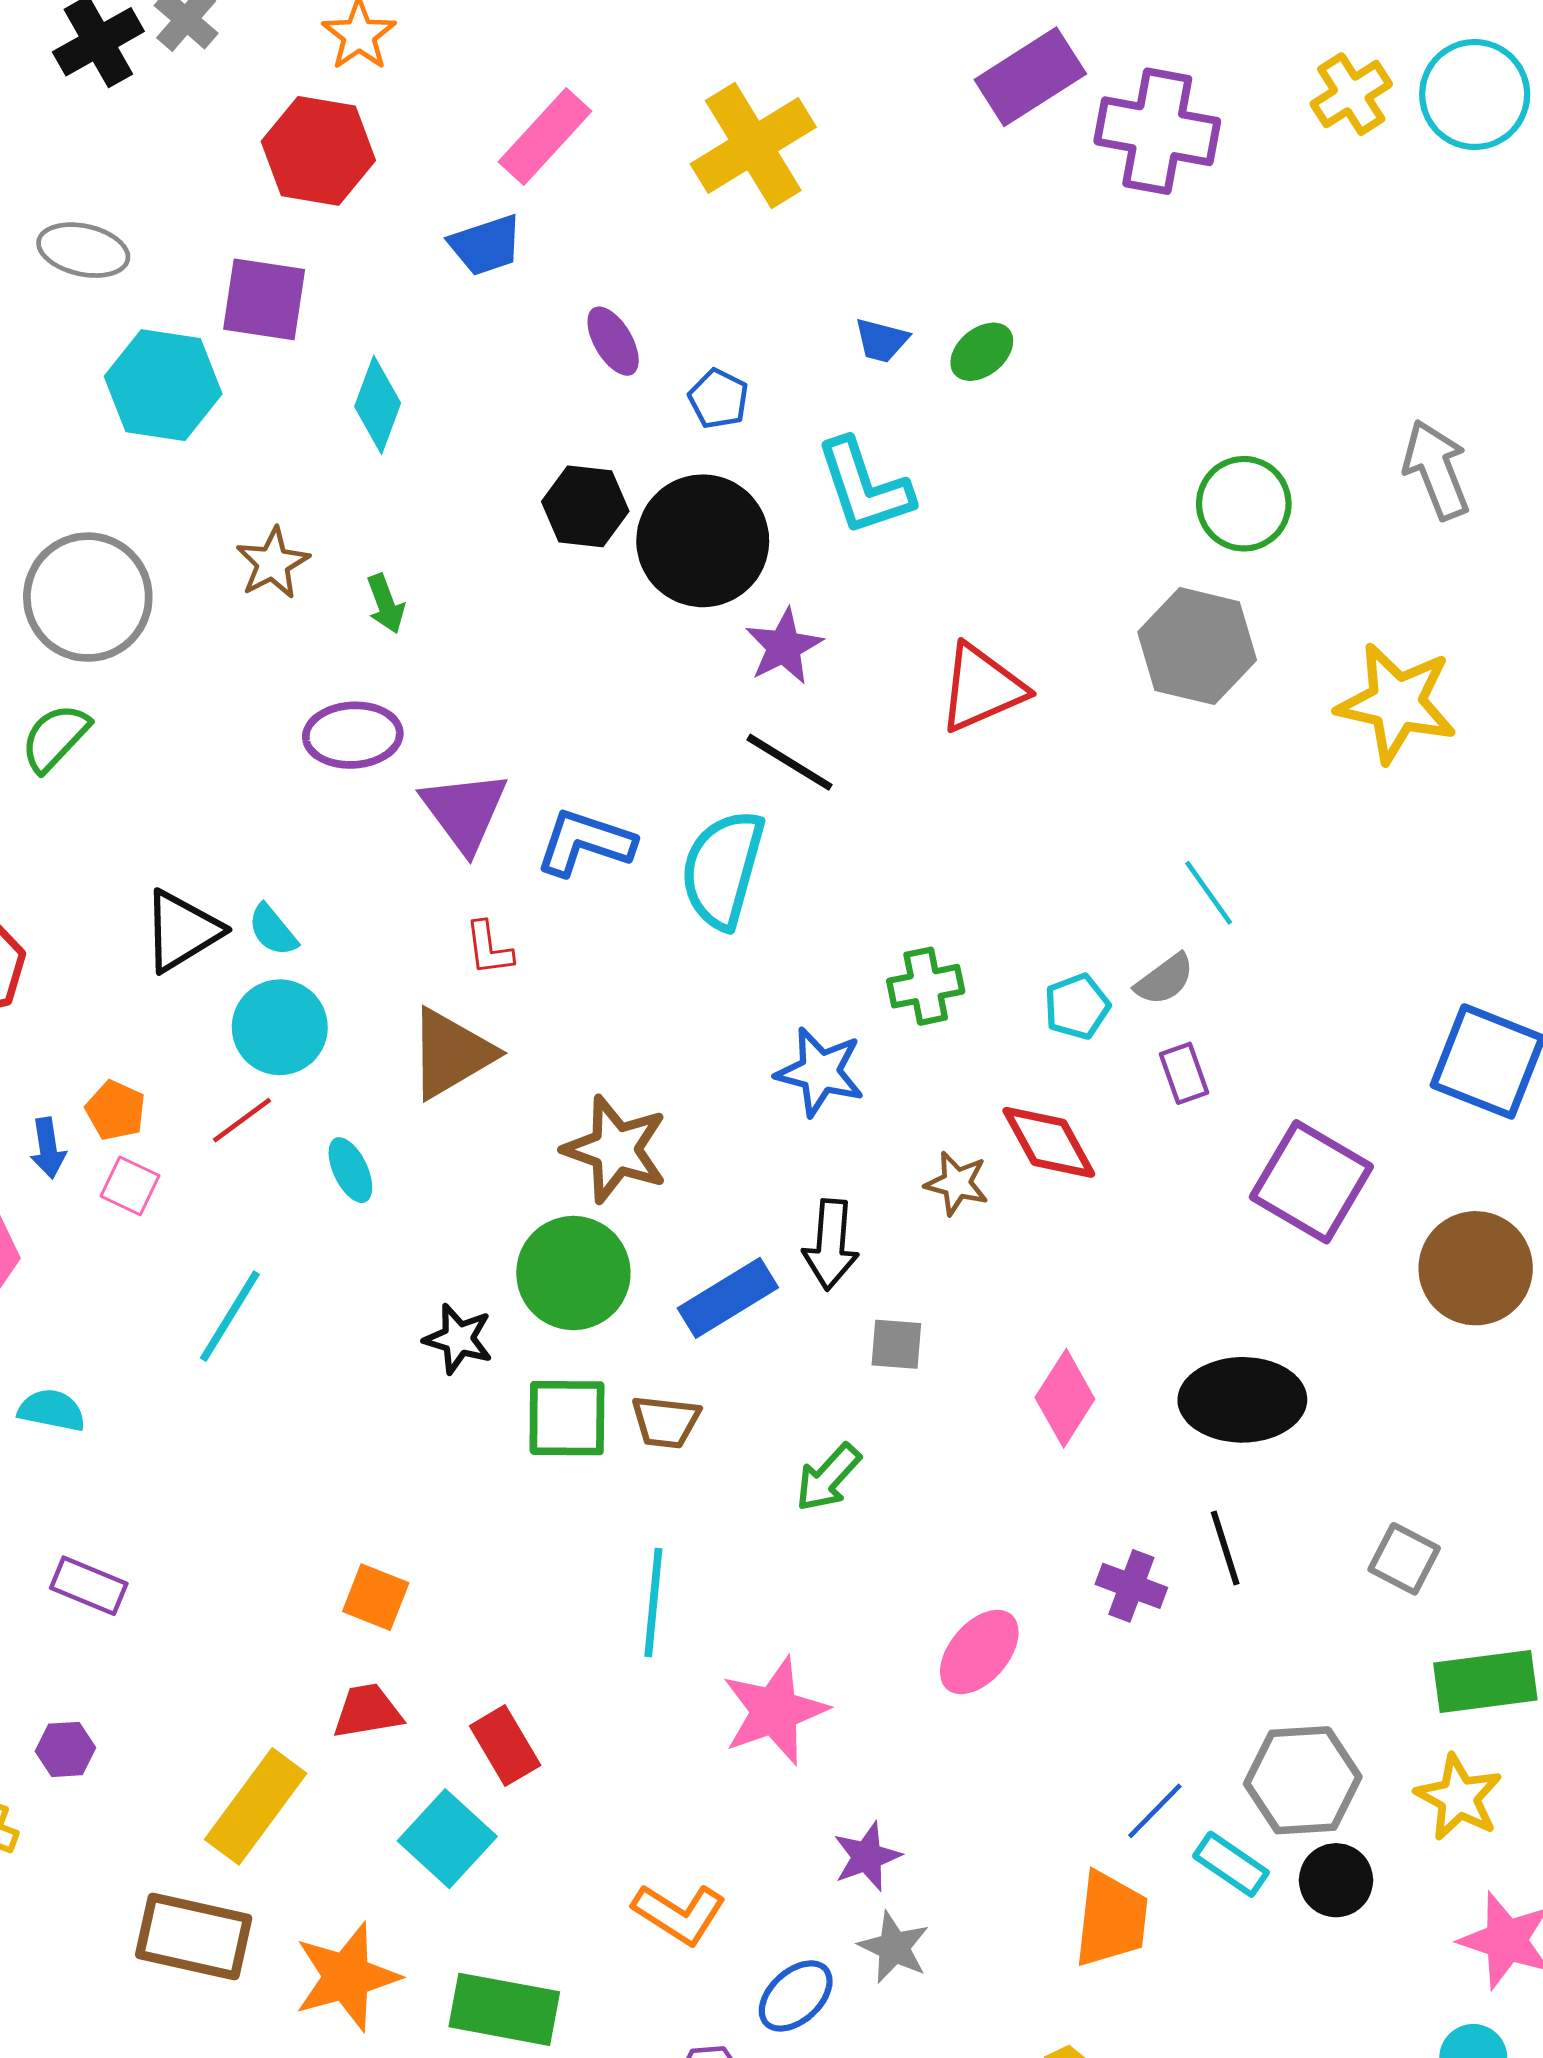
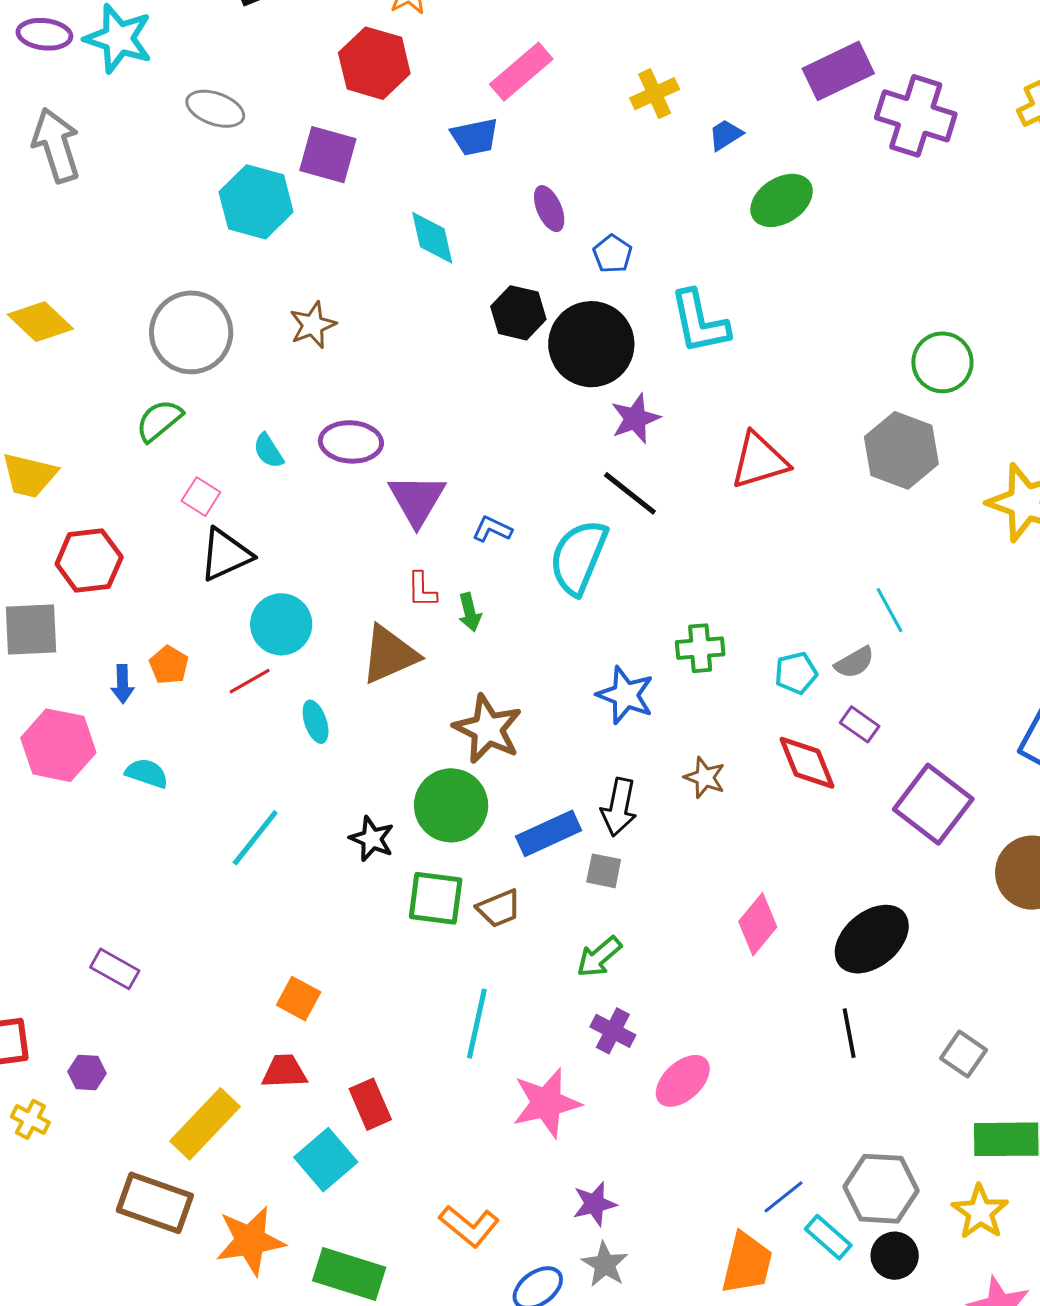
yellow cross: (753, 146) -> (655, 94), size x0.6
blue trapezoid: (881, 340) -> (725, 135), moved, turned 126
green ellipse: (982, 352) -> (782, 200), moved, size x1.5
cyan diamond: (378, 405) -> (432, 238), moved, turned -40
green arrow: (386, 604) -> (470, 612), moved
blue L-shape: (585, 843) -> (492, 529), size x0.6
cyan semicircle: (273, 930) -> (268, 451), moved
purple rectangle: (1184, 1073) -> (860, 724), turned -42
red diamond: (1049, 1142) -> (807, 763), moved
pink square: (130, 1186) -> (201, 497), moved
cyan line: (230, 1316) -> (255, 838), moved
gray square: (896, 1344) -> (604, 871), moved
black ellipse: (1242, 1400) -> (872, 939), turned -46
cyan semicircle: (52, 1410) -> (147, 773), moved
brown trapezoid: (666, 1422) -> (499, 908), turned -36
purple cross: (1131, 1586) -> (613, 1031), moved

